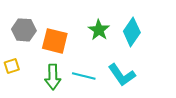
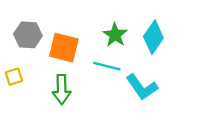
cyan line: (84, 76) -> (107, 66), moved

